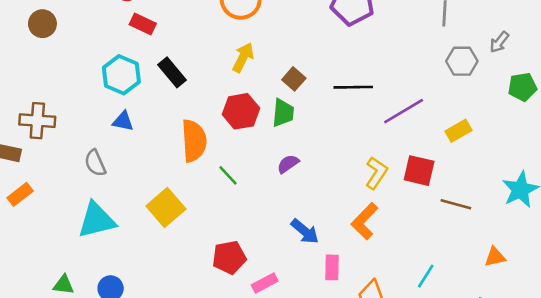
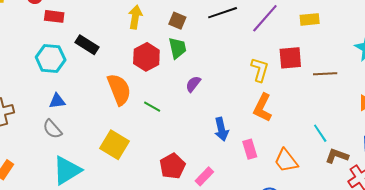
blue triangle: (123, 121) -> (57, 101), moved
yellow rectangle: (459, 131) -> (310, 19), turned 42
blue arrow: (305, 231) -> (221, 129), turned 55
cyan line: (426, 276) -> (320, 133), turned -48

